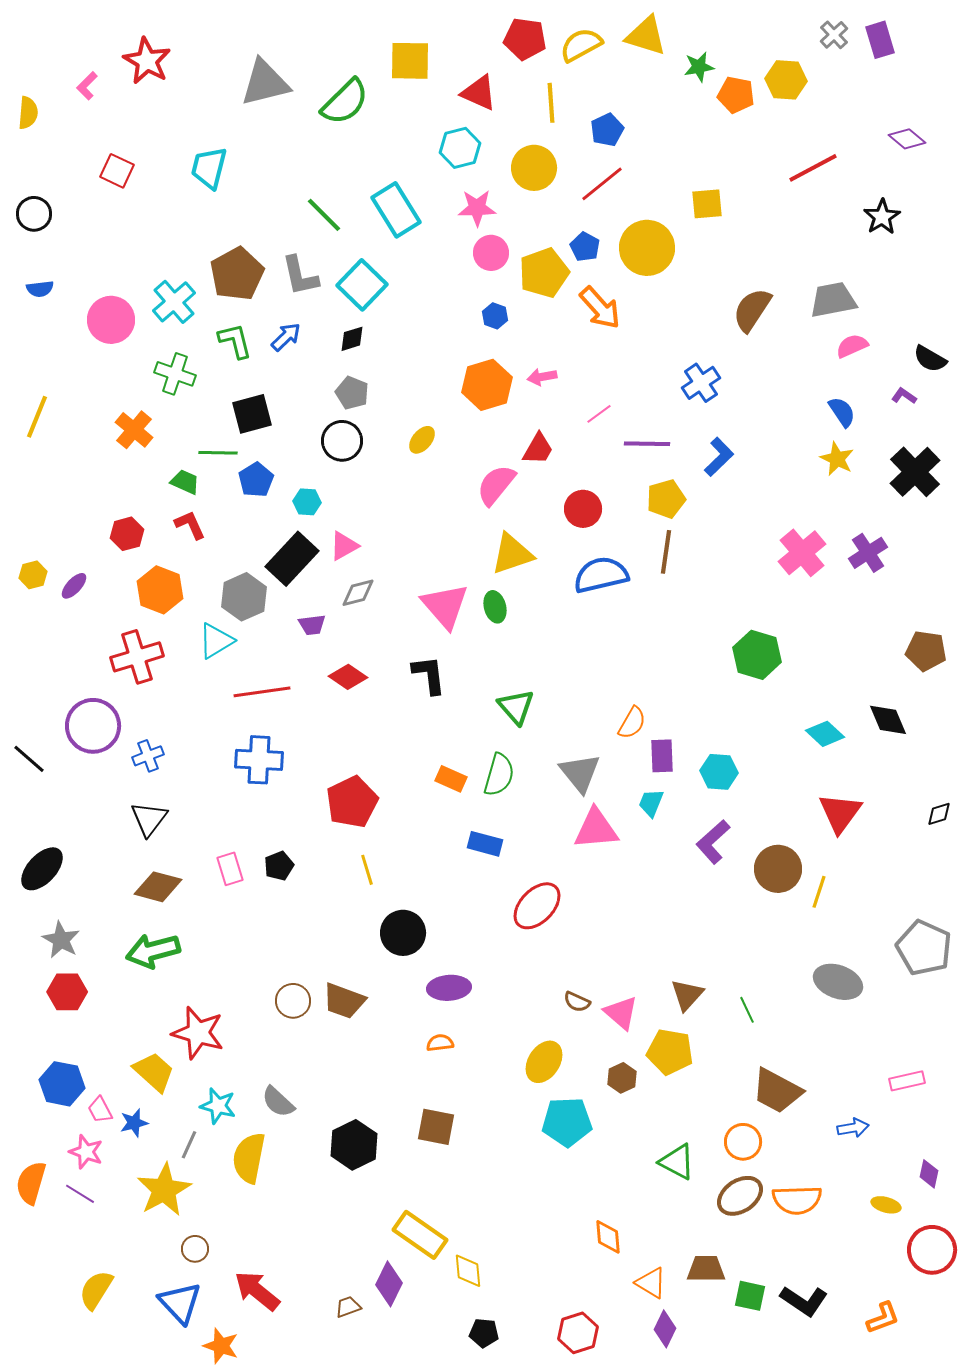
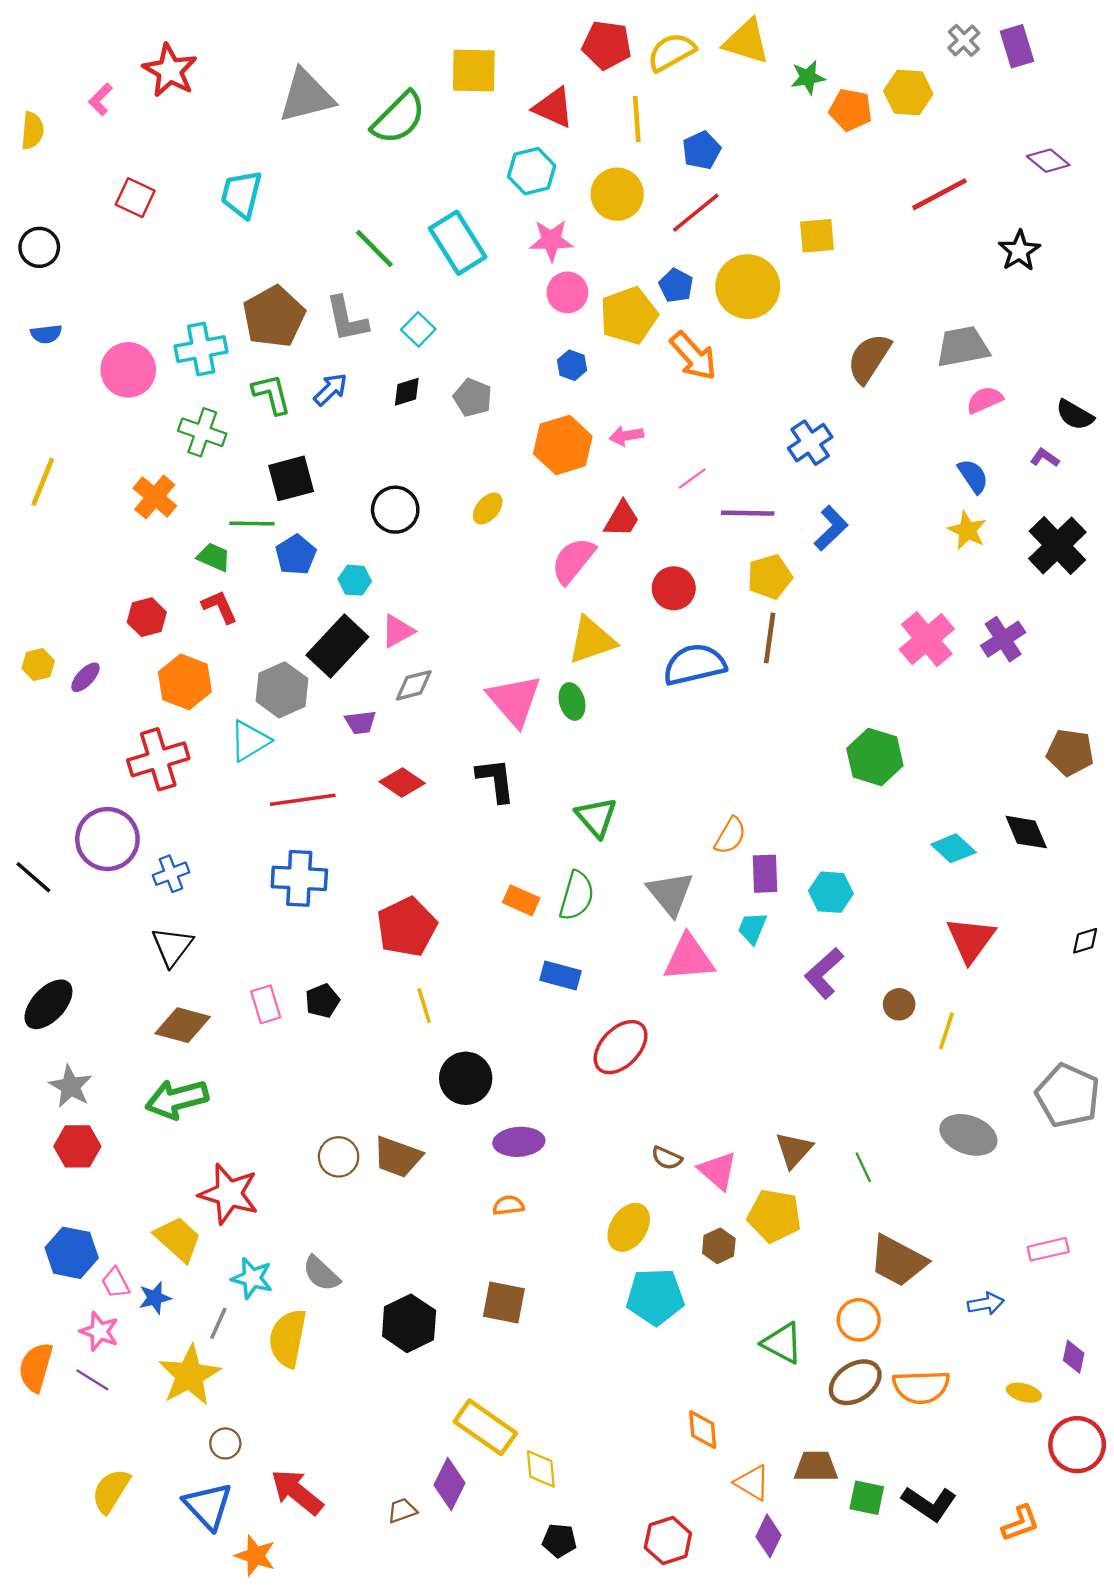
cyan square: (362, 285) -> (418, 329), size x0.6
cyan cross: (174, 302) -> (201, 349), turned 30
gray pentagon: (352, 393) -> (473, 398), moved
brown circle: (778, 869) -> (899, 1004), size x0.6

